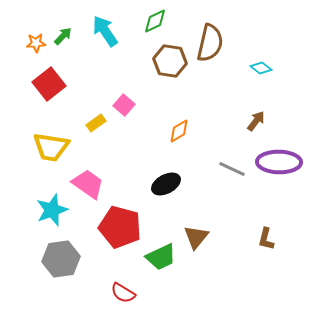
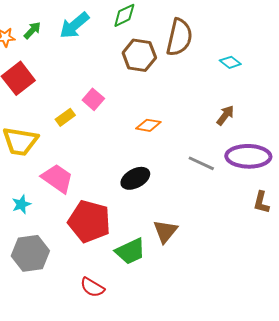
cyan arrow: (105, 31) -> (74, 25), turned -96
orange diamond: (179, 131) -> (148, 125), turned 40
cyan star: (52, 210) -> (21, 204), size x0.6
brown L-shape: (266, 239) -> (261, 202), moved

